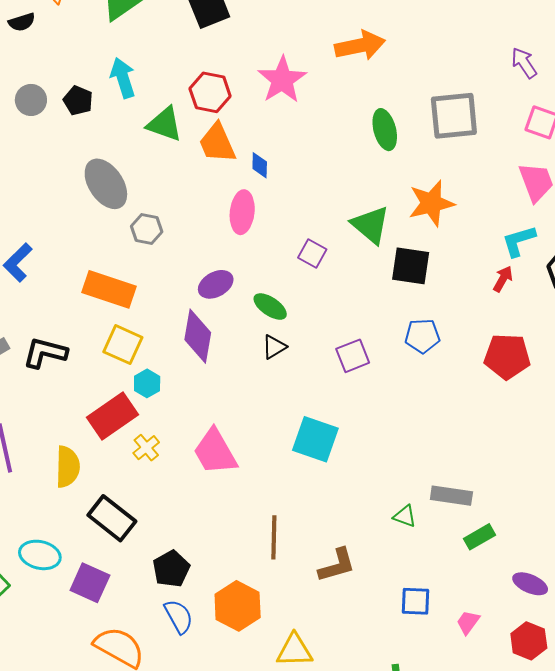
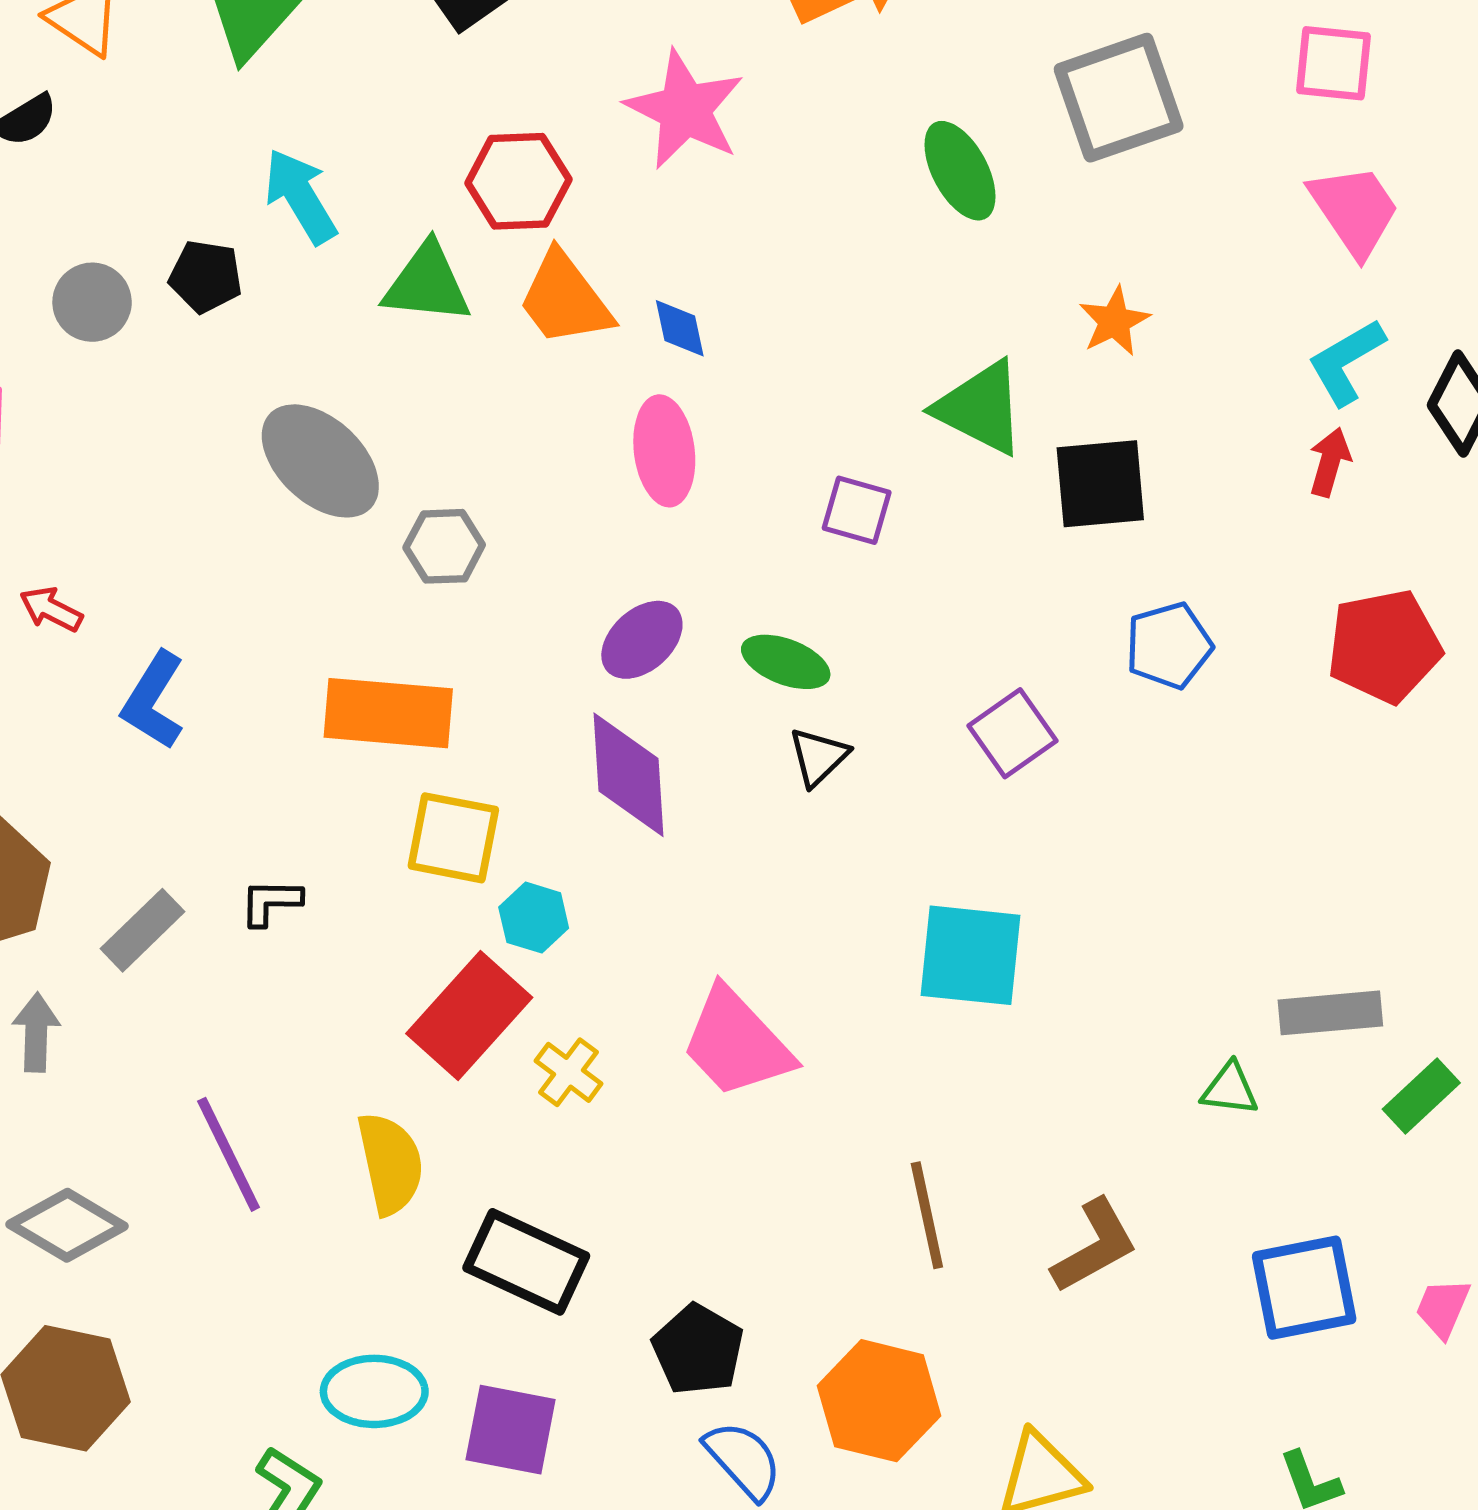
orange star: (431, 203) -> (1114, 321), size x0.6
black L-shape: (45, 353) -> (271, 902), size x0.6
blue square: (415, 601) -> (1304, 1288), size x1.4

